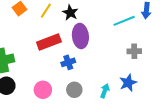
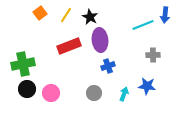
blue cross: (68, 62) -> (108, 66), moved
blue star: (128, 83) -> (147, 86), turned 30
pink circle: (43, 90) -> (51, 93), moved

